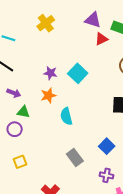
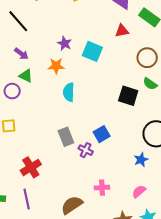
red triangle: (101, 39) -> (122, 31), moved
cyan square: (78, 73) -> (92, 51), turned -36
purple cross: (106, 175) -> (86, 150), moved

